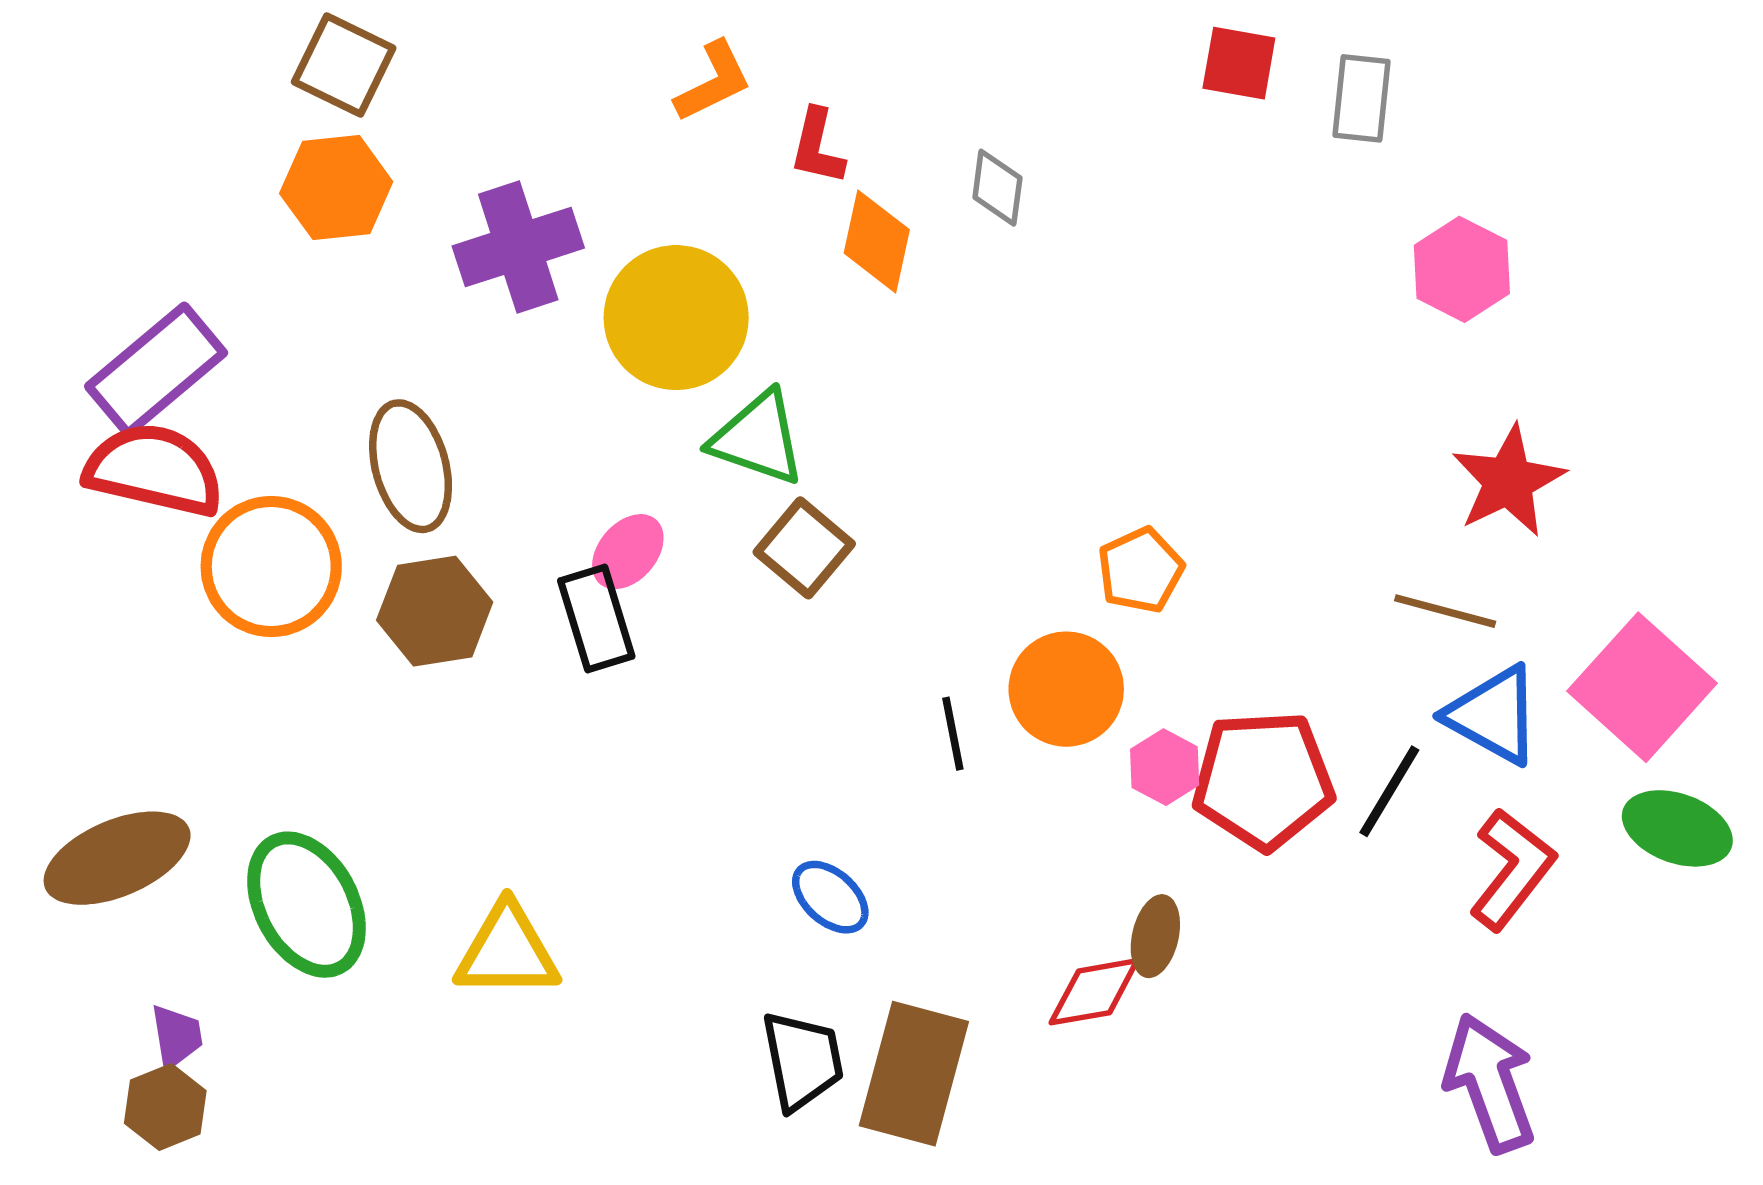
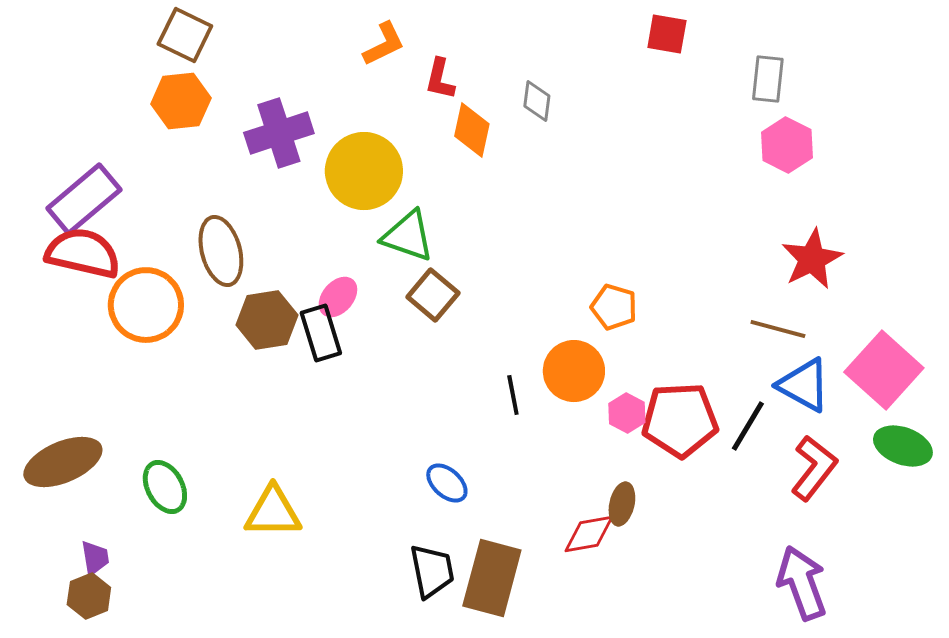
gray rectangle: (1362, 98) -> (768, 79), moved
orange pentagon: (1141, 570) -> (614, 307), turned -30
brown hexagon: (435, 611) -> (267, 320), moved
green ellipse: (306, 905) -> (165, 487), size x0.7

